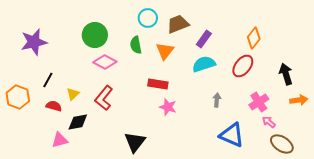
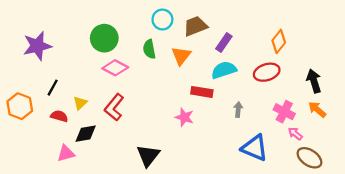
red ellipse: (243, 66) -> (267, 72), turned 35
red rectangle: (158, 84) -> (202, 92), moved
orange arrow: (299, 100) -> (317, 109), moved, turned -132
pink cross: (259, 102) -> (284, 112), turned -30

